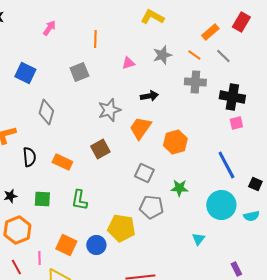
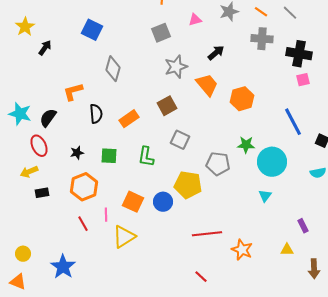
gray square: (79, 72) -> (161, 33), moved
black arrow: (149, 96) -> (216, 53), turned -30
orange trapezoid: (140, 128) -> (207, 85), turned 105
orange rectangle: (62, 162) -> (129, 119), turned -60
gray square: (144, 173) -> (180, 140), moved
cyan circle: (221, 205) -> (272, 162), moved

